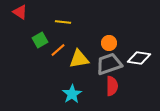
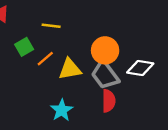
orange circle: (109, 43) -> (105, 50), size x1.5
gray trapezoid: (109, 64) -> (105, 75), turned -108

